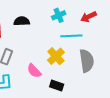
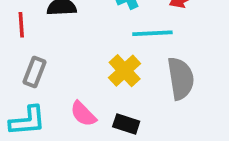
pink semicircle: (34, 71) -> (83, 114), moved

